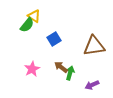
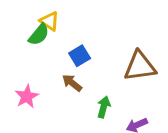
brown arrow: (61, 67) -> (72, 83), moved
pink star: (32, 69) -> (27, 96), moved

